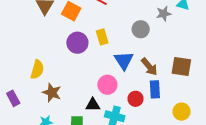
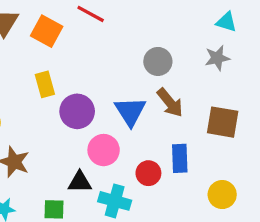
gray star: (164, 14) -> (217, 58), moved
yellow rectangle: (102, 37) -> (45, 84), moved
purple circle: (77, 43) -> (77, 111), moved
brown arrow: (149, 67) -> (170, 103), moved

